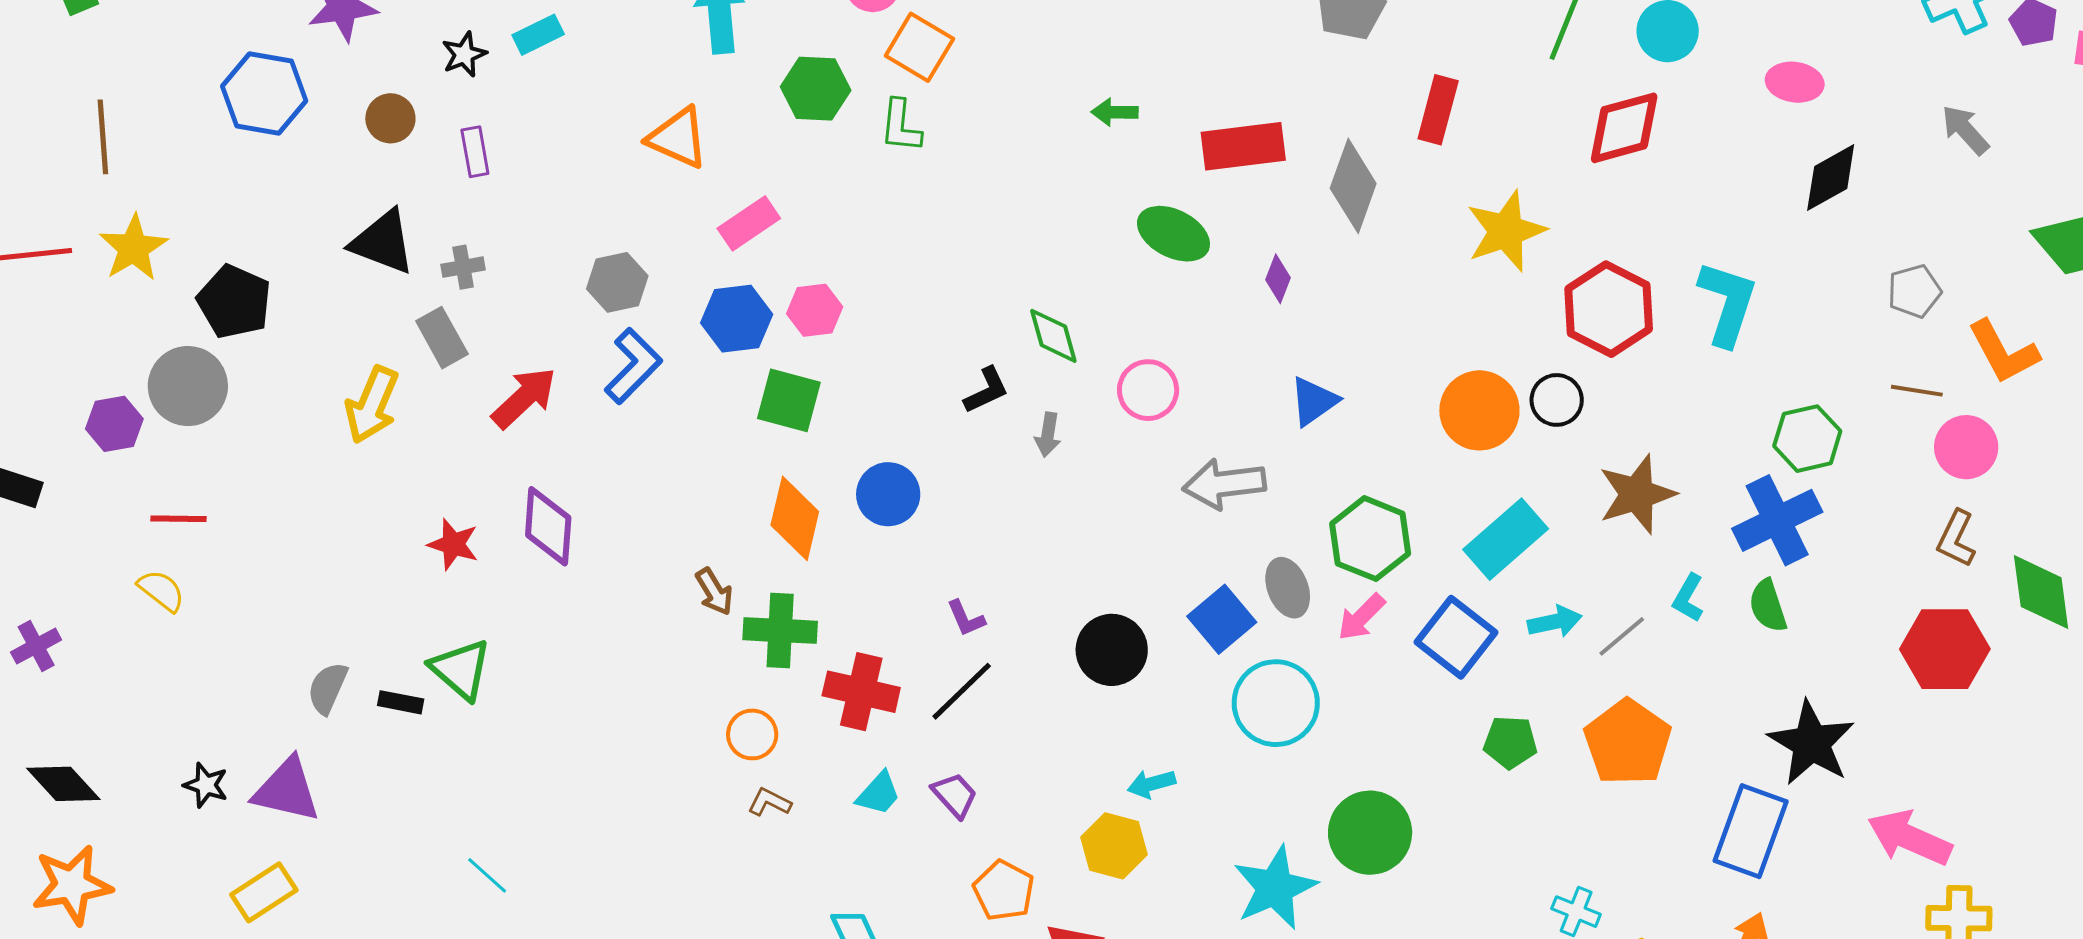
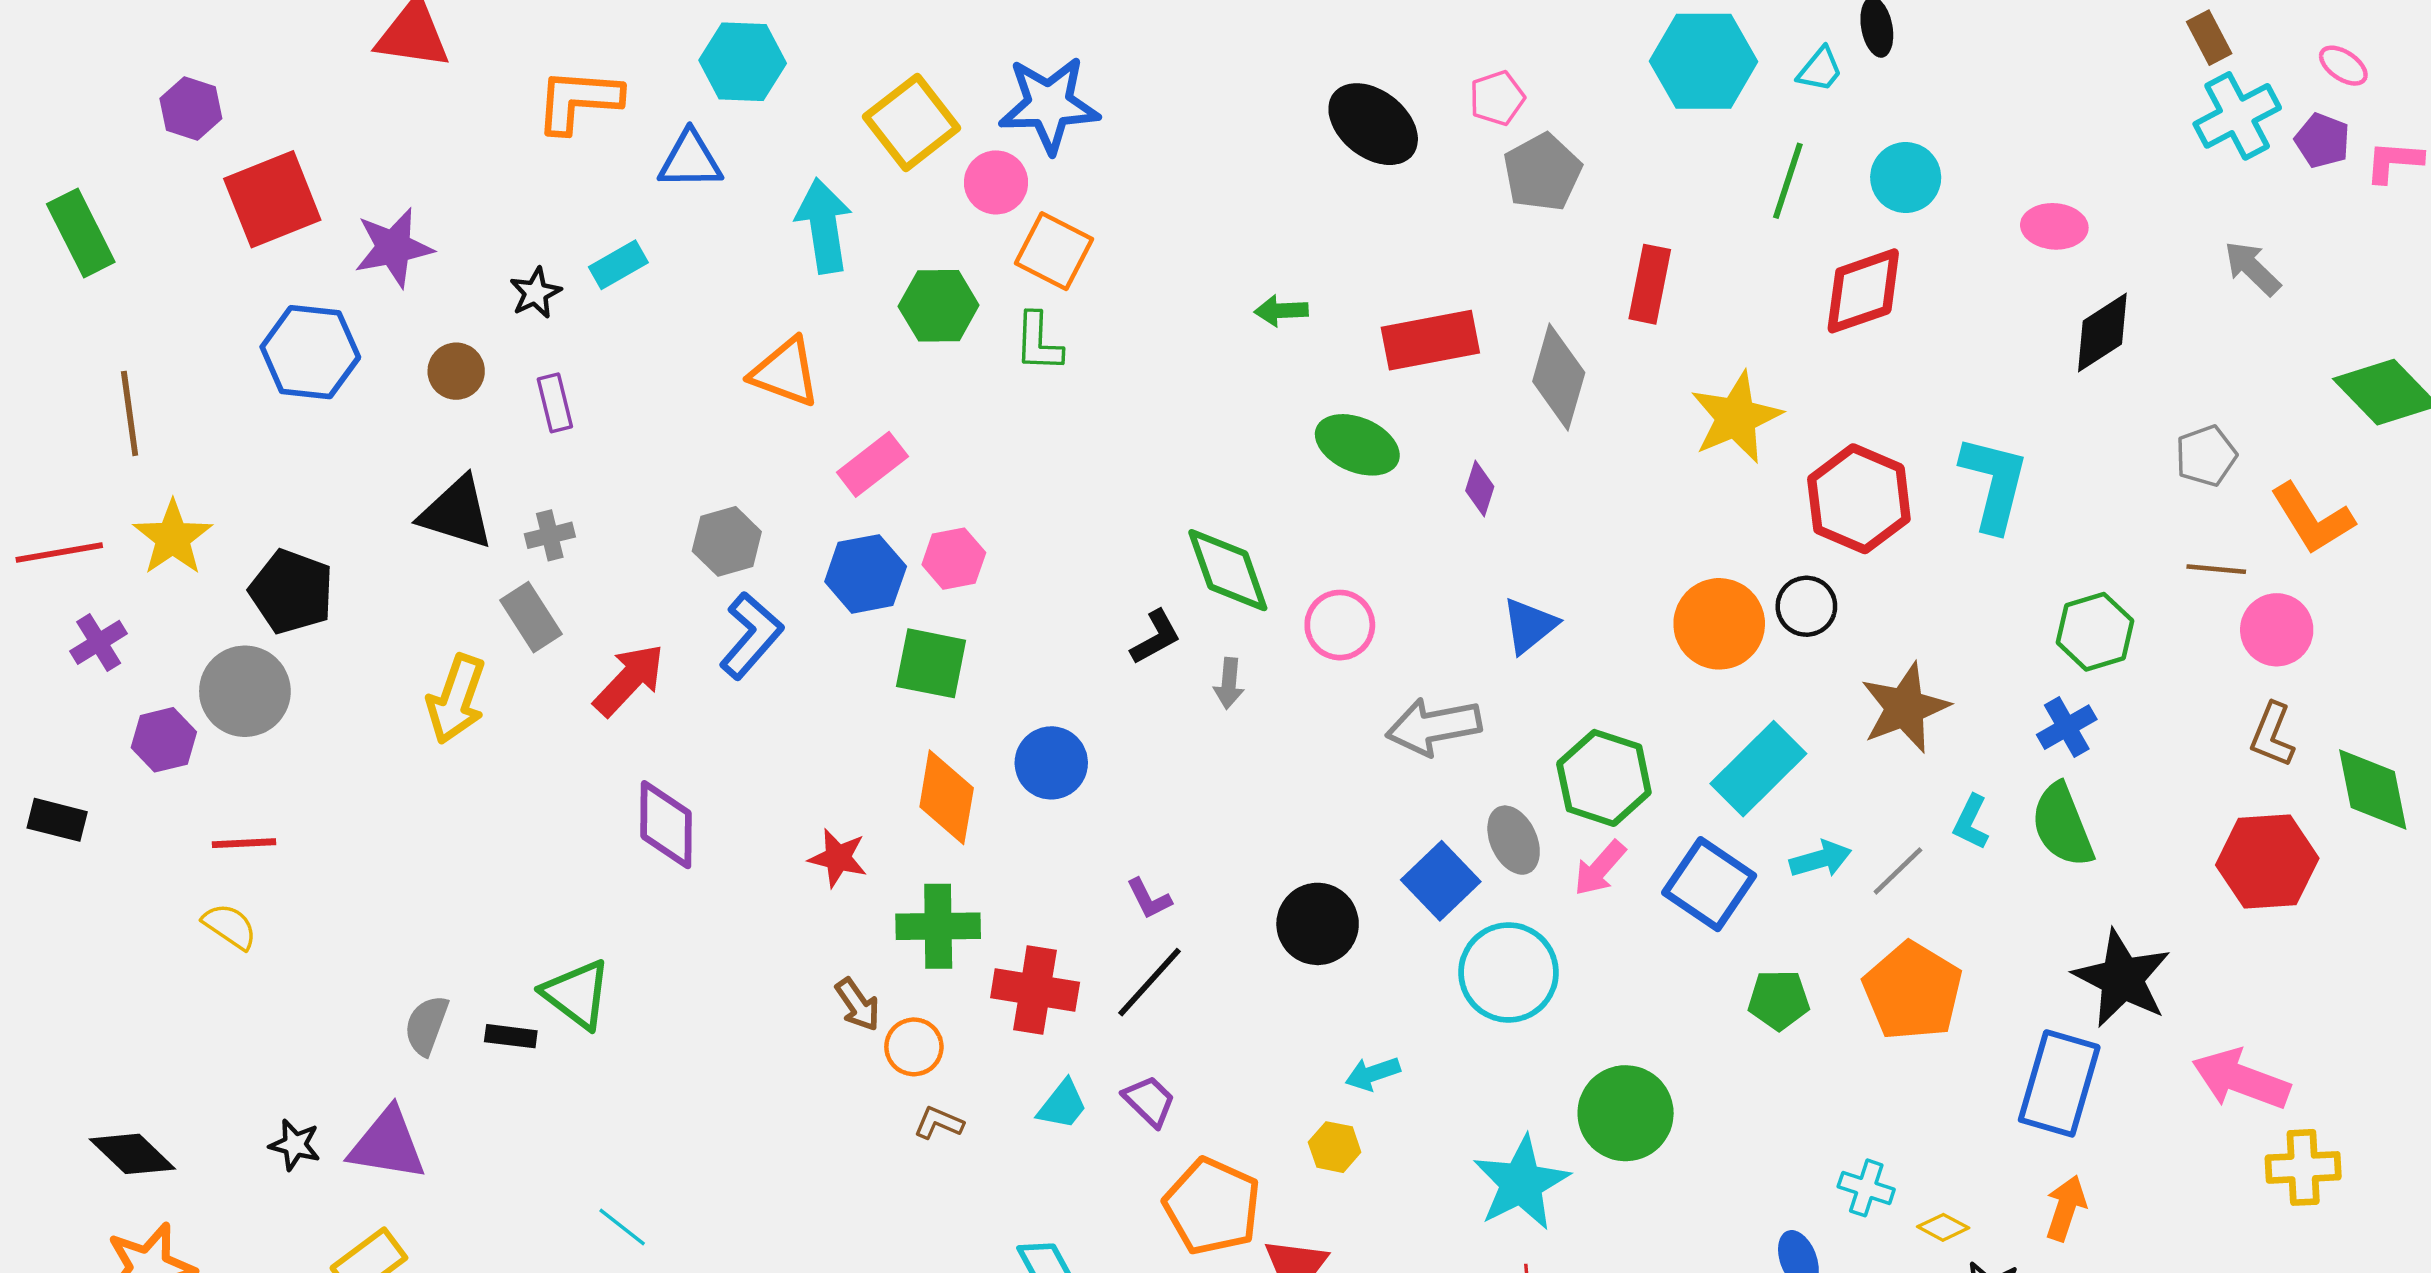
green diamond: (1053, 336) -> (1228, 570), size x1.4
blue cross: (1777, 520) -> (2067, 727), size x0.6
red star: (453, 544) -> (838, 858), moved
brown arrow: (714, 592) -> (858, 1005), moved
green semicircle: (1768, 606) -> (2062, 825), size x1.4
purple cross: (36, 646) -> (99, 642), moved
yellow hexagon: (1114, 846) -> (1335, 1147), size x0.7
orange pentagon: (1004, 891) -> (1212, 1206), size x1.4

